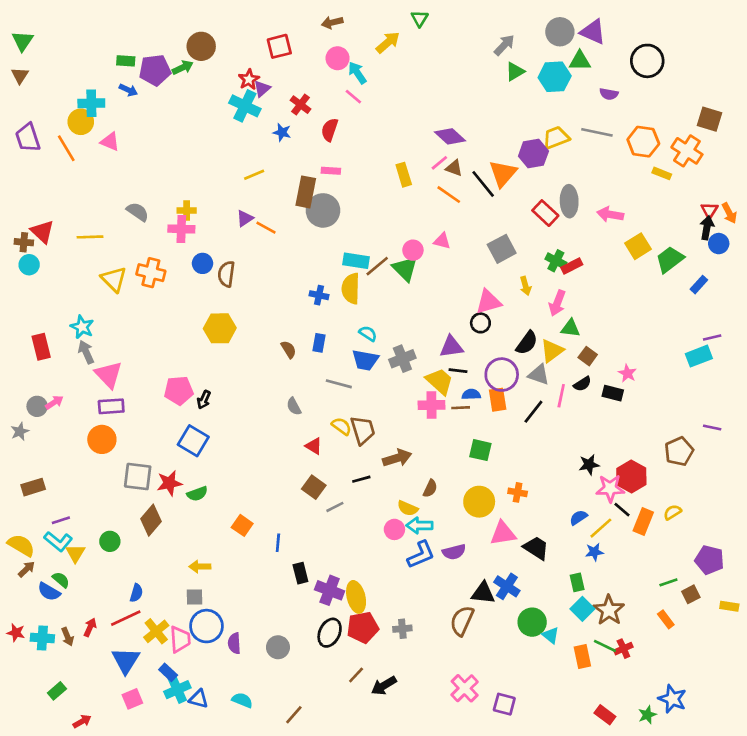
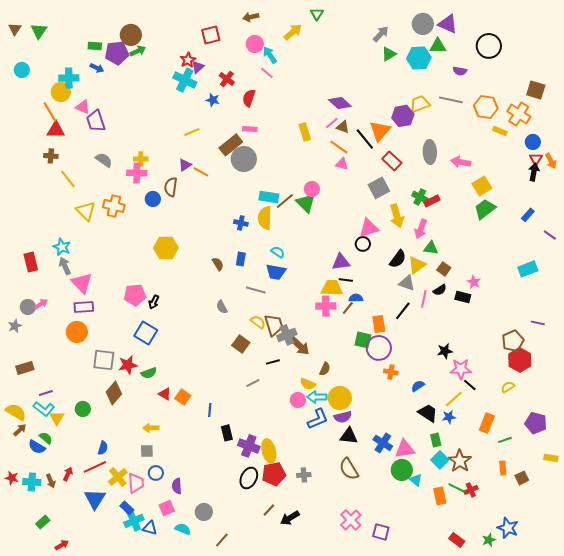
green triangle: (23, 41) -> (39, 31), moved
brown circle: (201, 46) -> (131, 35), moved
brown triangle: (20, 75) -> (15, 29), moved
purple trapezoid: (28, 138) -> (96, 121), moved
brown rectangle: (306, 192) -> (231, 145), turned 40
red rectangle: (545, 213) -> (392, 161), moved
red triangle: (42, 232) -> (56, 130), moved, turned -42
yellow line: (90, 237) -> (68, 179), turned 54
pink triangle: (442, 241) -> (342, 164), moved
brown cross: (24, 242) -> (51, 156), moved
blue circle: (719, 244) -> (533, 142), moved
green trapezoid: (670, 259) -> (485, 209), moved
cyan circle: (29, 265) -> (22, 70), moved
brown semicircle: (226, 274) -> (171, 187), moved
yellow arrow: (525, 286) -> (397, 216), size x1.6
purple line: (712, 338) -> (550, 235), moved, turned 48
gray cross: (402, 359) -> (287, 335), moved
purple circle: (502, 375) -> (379, 348), moved
yellow trapezoid: (439, 381) -> (332, 288), turned -40
orange rectangle: (498, 400) -> (379, 324), moved
brown line: (461, 408) -> (348, 308), turned -48
red triangle: (314, 446) -> (165, 394), moved
brown arrow: (397, 458) -> (300, 346), turned 60
red hexagon: (631, 476) -> (520, 360), moved
brown square: (314, 487) -> (241, 344), moved
yellow circle: (479, 502) -> (340, 398), moved
blue semicircle: (578, 518) -> (418, 386), moved
orange rectangle: (643, 521) -> (487, 423), moved
pink triangle: (503, 533) -> (405, 449), moved
black trapezoid: (536, 548) -> (428, 413), moved
black triangle: (483, 593) -> (349, 436), moved
brown square: (691, 594) -> (522, 478), moved
orange rectangle: (666, 619) -> (503, 468), turned 32
brown semicircle: (462, 621) -> (349, 469), turned -55
blue circle: (206, 626) -> (156, 473), size x0.6
gray circle: (278, 647) -> (204, 512), moved
pink square: (132, 699) -> (167, 508), moved

